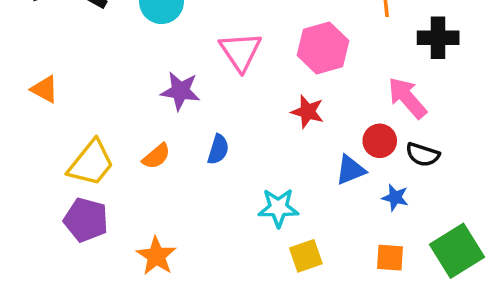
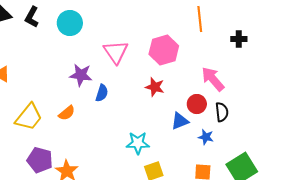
black cross: (438, 38) -> (239, 39), moved, size x0.7
blue semicircle: (218, 149) -> (102, 93), moved
black semicircle: (423, 155) -> (222, 112), turned -114
purple pentagon: (86, 220) -> (40, 160), moved

